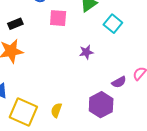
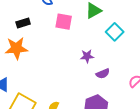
purple semicircle: (119, 82) -> (103, 74), moved

